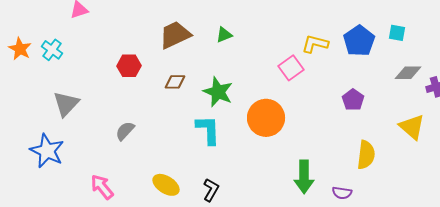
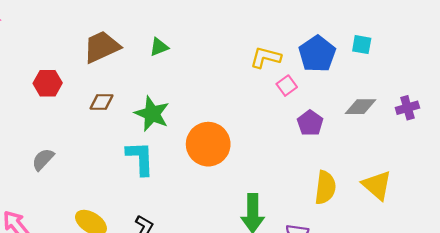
pink square: (291, 68) -> (287, 86), moved, size x0.7
gray diamond: (408, 73) -> (361, 107), moved
yellow triangle: (412, 127) -> (377, 185), moved

